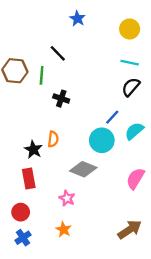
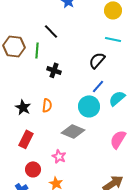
black semicircle: (131, 87) -> (97, 60), moved
black star: (33, 150) -> (23, 107), moved
red rectangle: (29, 179) -> (26, 139), turned 36
red circle: (21, 212) -> (33, 169), moved

